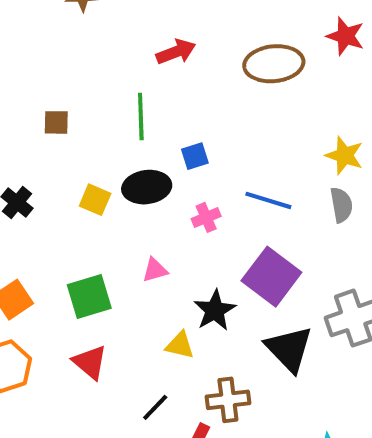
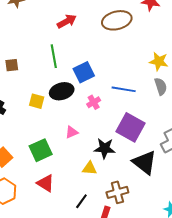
blue square: (195, 156) -> (84, 72), size x1.5
black star: (215, 310) -> (105, 148), turned -30

